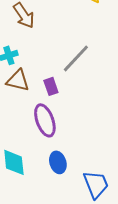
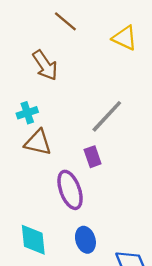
purple rectangle: (51, 86) -> (93, 157), moved

